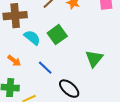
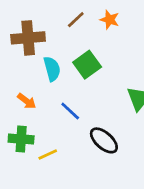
cyan semicircle: (32, 38) -> (52, 69), turned 36

